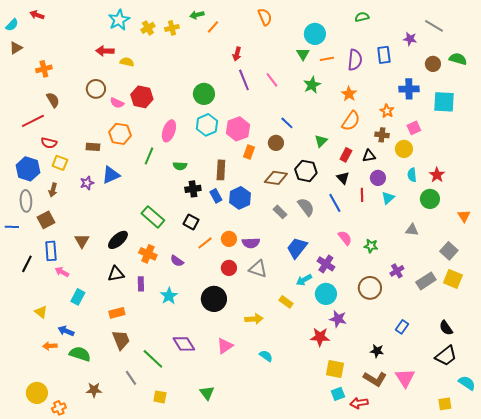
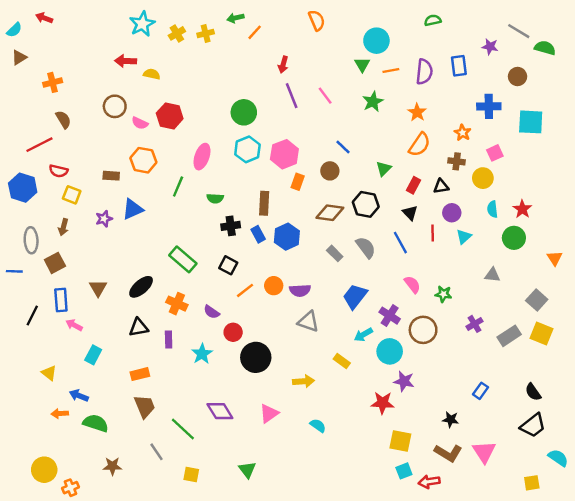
green semicircle: (458, 59) -> (545, 48), moved
blue hexagon: (28, 169) -> (23, 188), moved
red circle: (229, 268) -> (233, 332), moved
brown circle: (370, 288) -> (423, 330), moved

